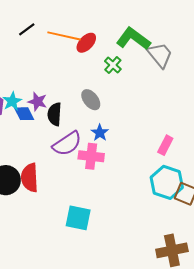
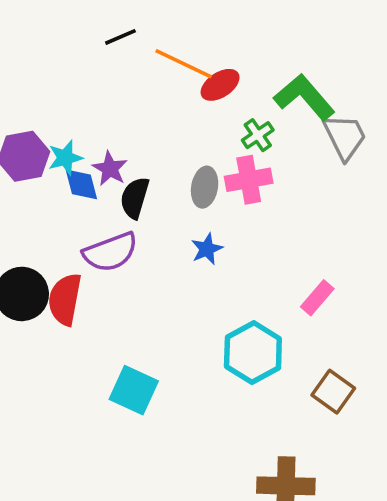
gray ellipse: (91, 100) -> (205, 187), turned 35
purple semicircle: (67, 144) -> (110, 252), moved
pink cross: (91, 156) -> (249, 180), moved, turned -30
cyan hexagon: (167, 182) -> (253, 353), moved

